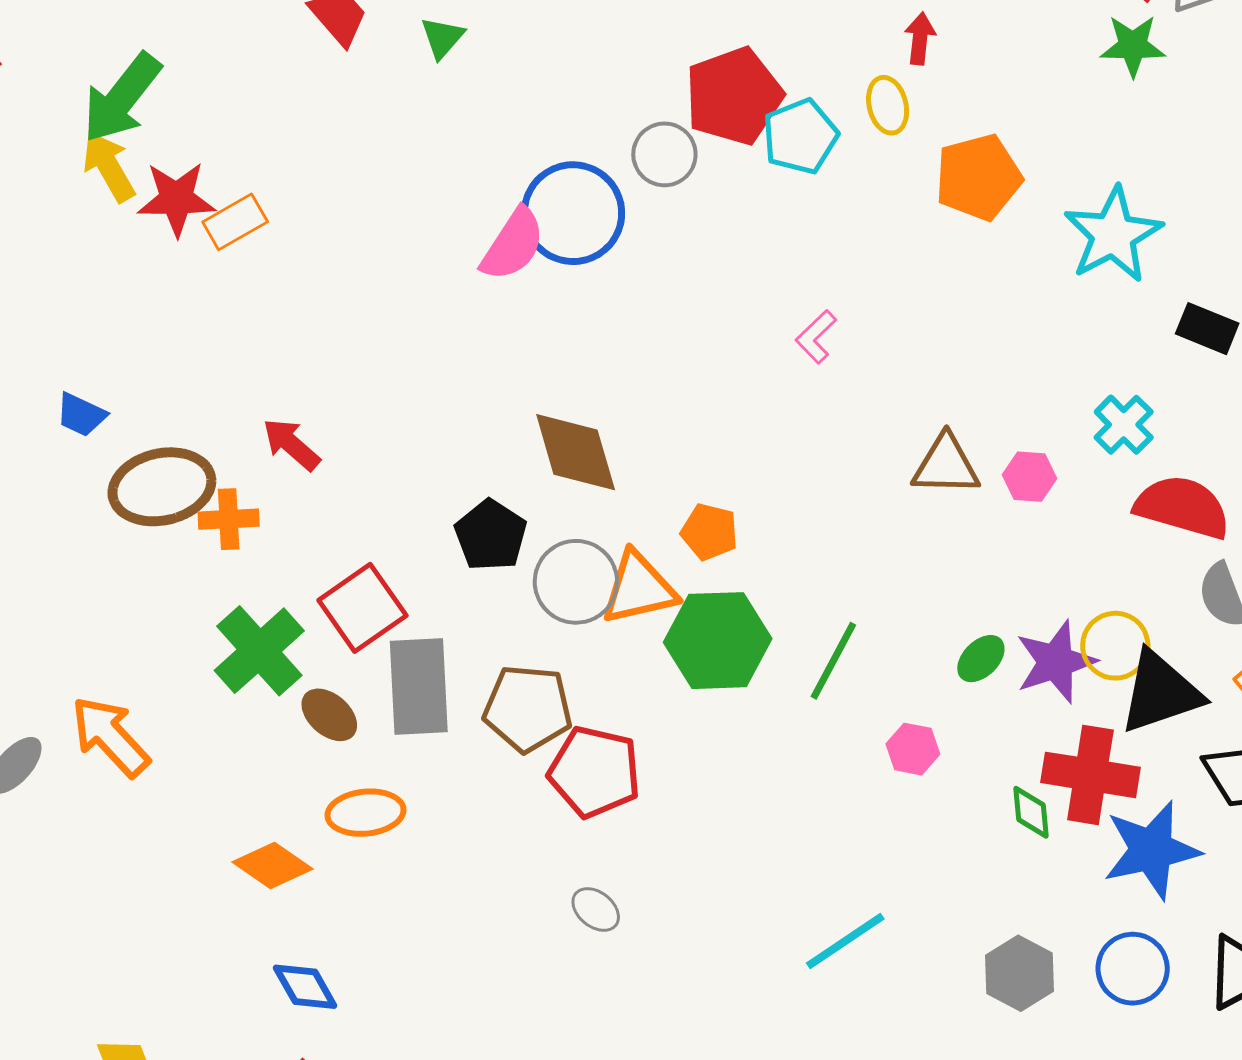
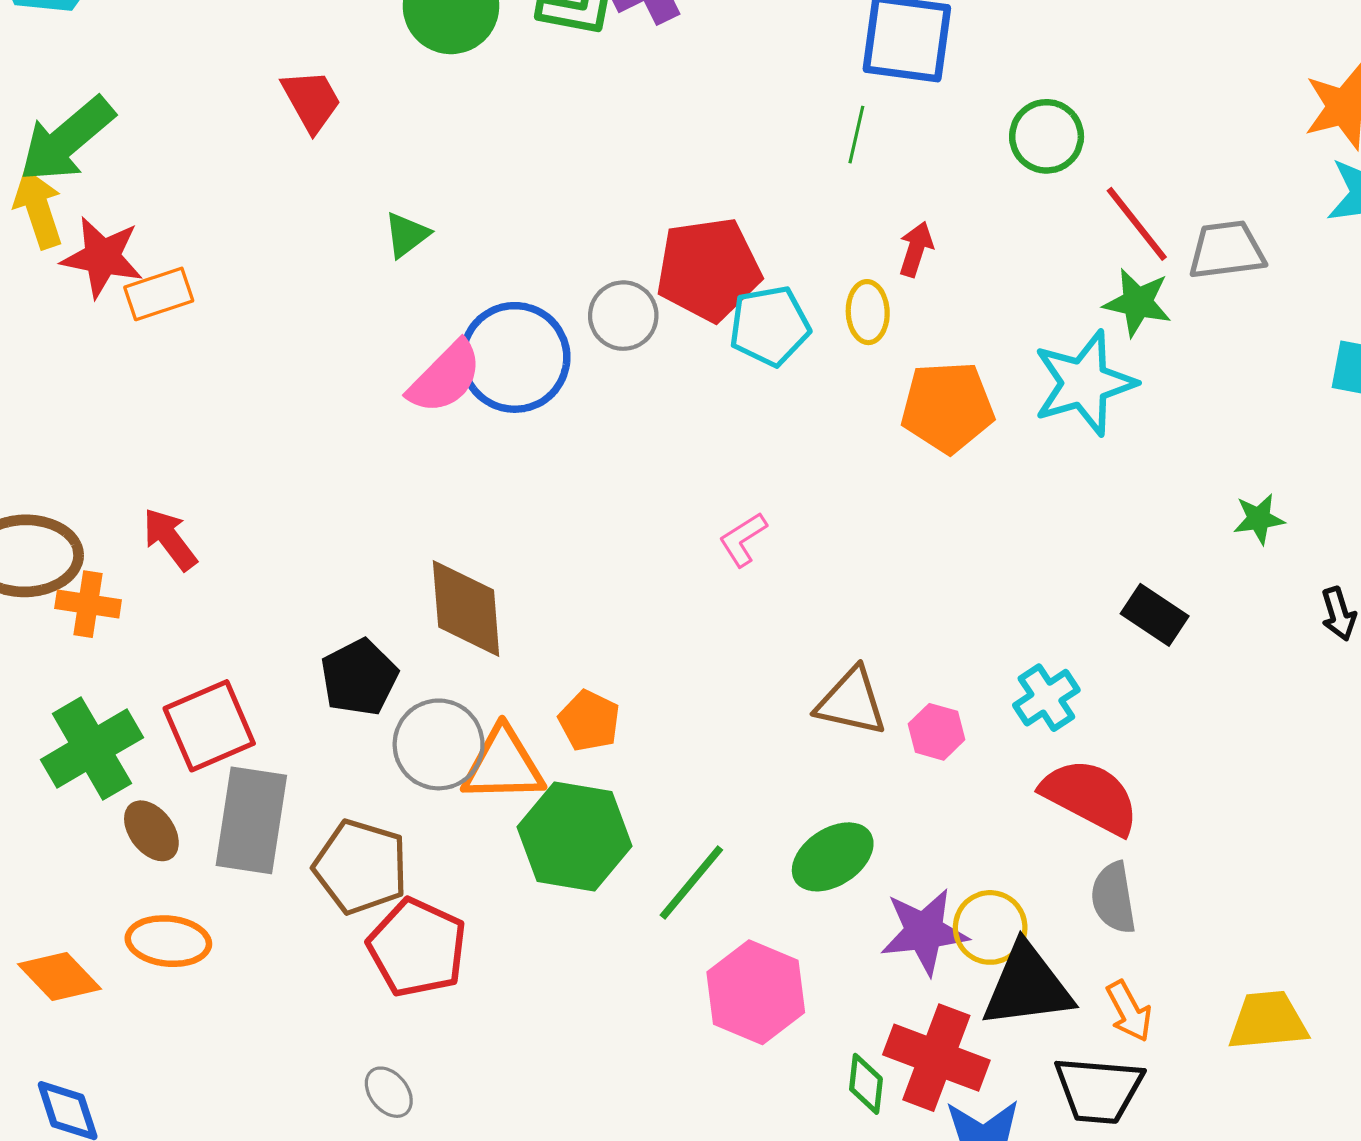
green triangle: (442, 38) -> (407, 235), moved
cyan star: (1113, 235) -> (1084, 383), moved
green ellipse: (981, 659) -> (833, 857), moved, size x1.5
pink hexagon: (913, 749) -> (756, 992), size x1.8

